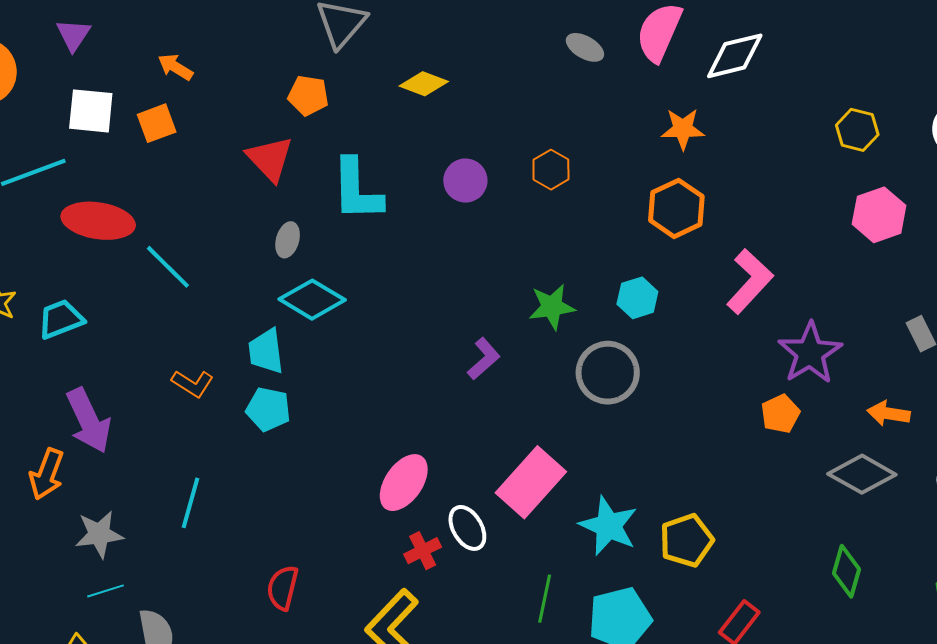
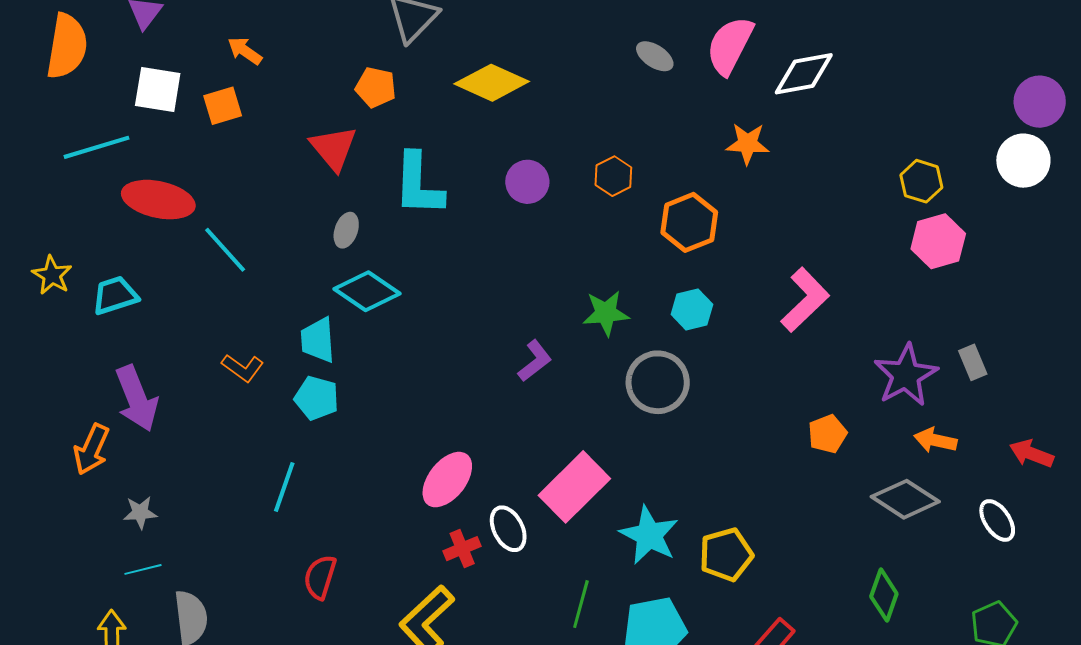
yellow diamond: (424, 84) -> (492, 83), size x1.5
yellow hexagon: (857, 130) -> (921, 181), moved
orange hexagon: (676, 208) -> (689, 222), moved
purple star: (810, 353) -> (906, 375), moved
cyan line: (191, 503) -> (284, 487), moved
gray star: (99, 534) -> (140, 512), size x0.7

